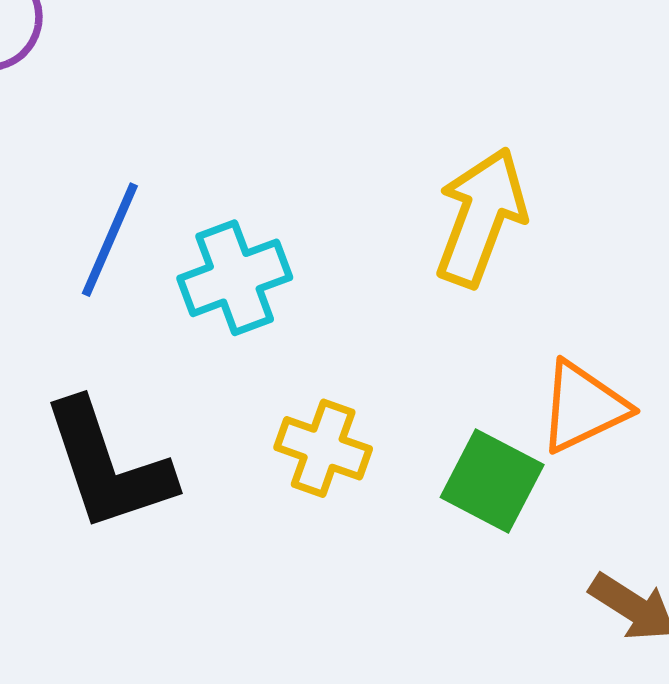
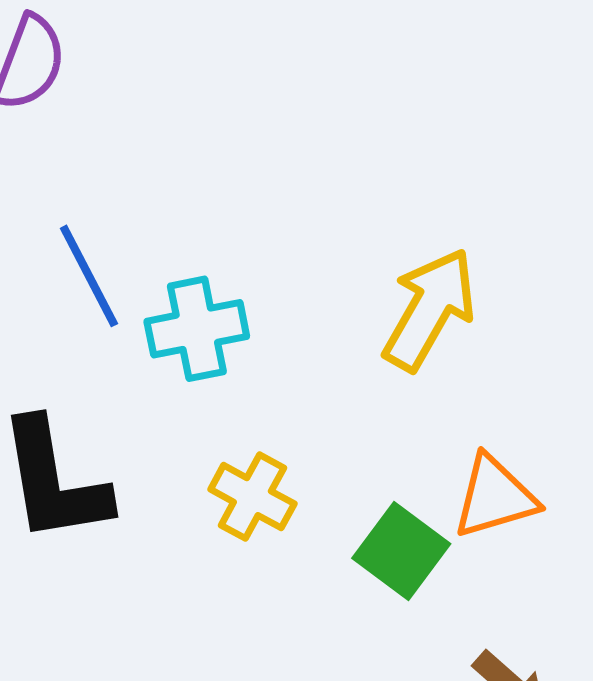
blue line: (110, 240) -> (89, 276), turned -60

